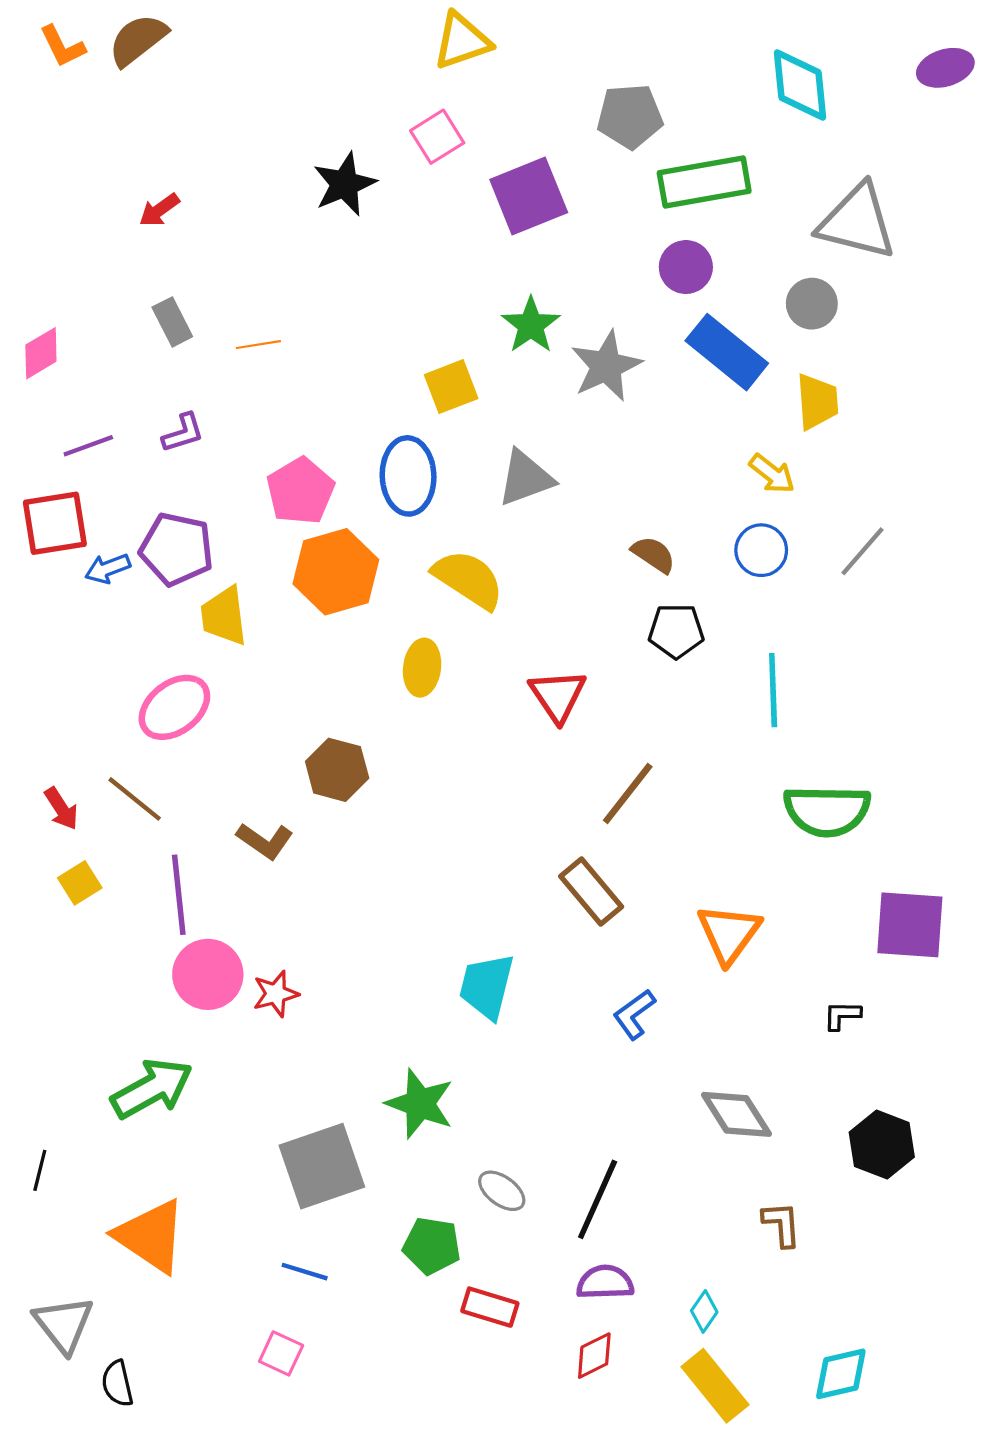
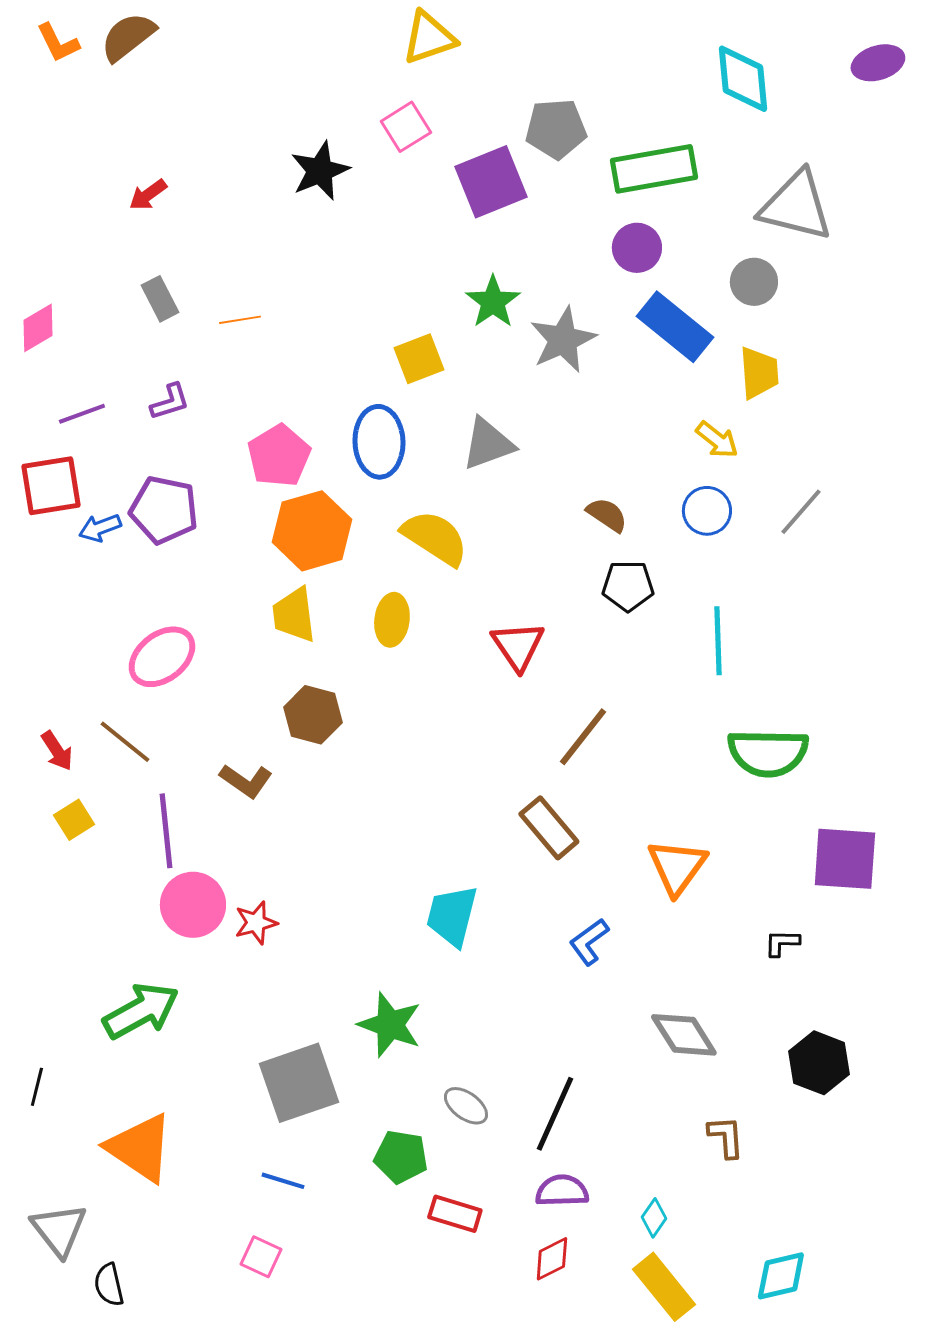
gray pentagon: (630, 116) -> (556, 129), moved
yellow trapezoid: (224, 616) -> (294, 615), moved

